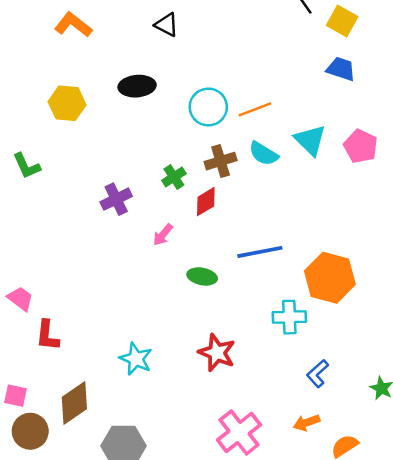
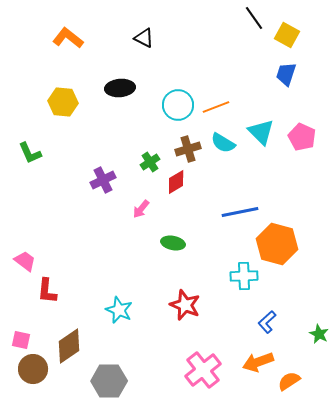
blue trapezoid: (341, 69) -> (286, 74), turned -90
blue line: (260, 252) -> (240, 212), moved
orange arrow: (307, 423) -> (258, 362), size x1.4

